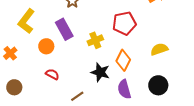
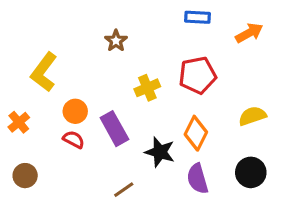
purple rectangle: (64, 29) -> (114, 129), moved
yellow cross: (95, 40) -> (147, 88), moved
red semicircle: (52, 74) -> (74, 139), moved

